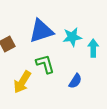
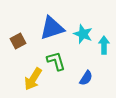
cyan star: (72, 37) -> (83, 34), turned 30

